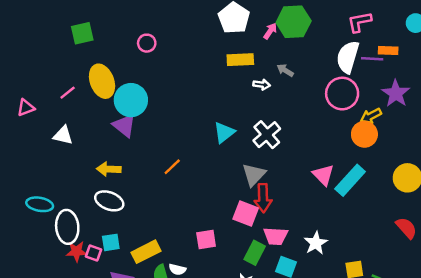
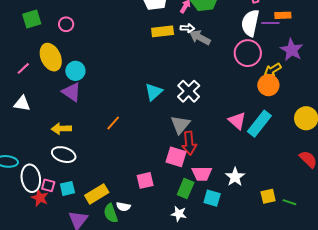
pink circle: (147, 43) -> (66, 24), moved
gray arrow: (285, 70) -> (200, 38), size x1.5
white arrow: (262, 85) -> (187, 28), moved
cyan circle: (131, 100) -> (75, 71), size x0.7
red star: (76, 251) -> (40, 198), turned 30
pink square: (94, 253) -> (48, 185), moved

